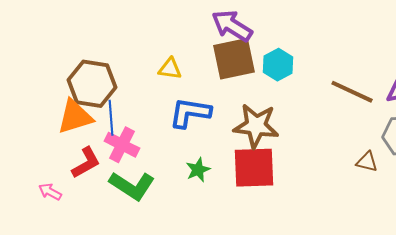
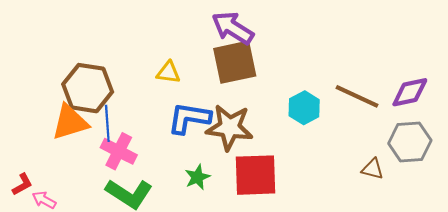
cyan hexagon: (278, 65) -> (304, 108), moved
brown star: (256, 126) -> (230, 127), moved
red L-shape: (86, 163) -> (22, 184), moved, size x0.7

